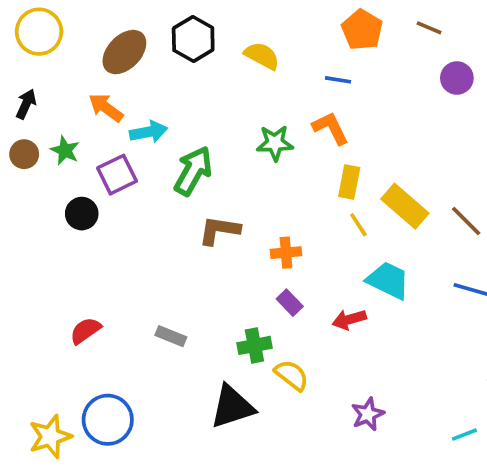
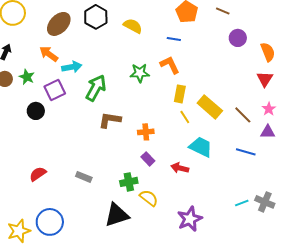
red arrow: (349, 319) -> (180, 168), turned 30
purple star: (368, 414) -> (190, 219), size x1.4
cyan line: (464, 435) -> (242, 203), moved

